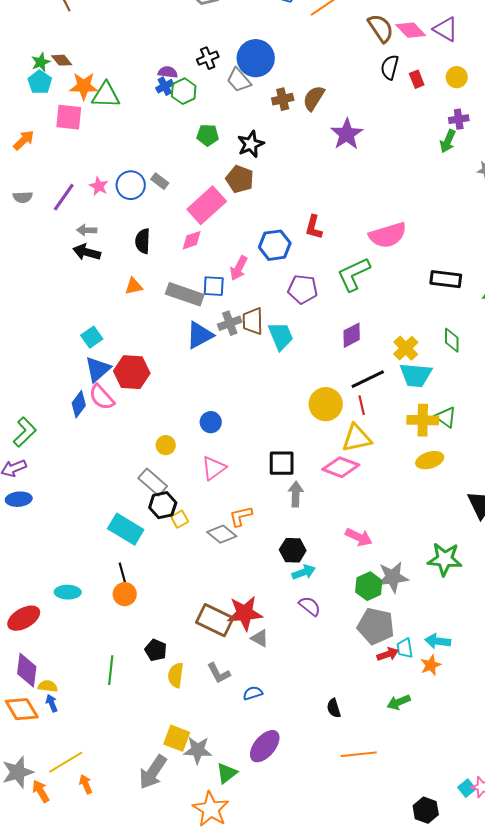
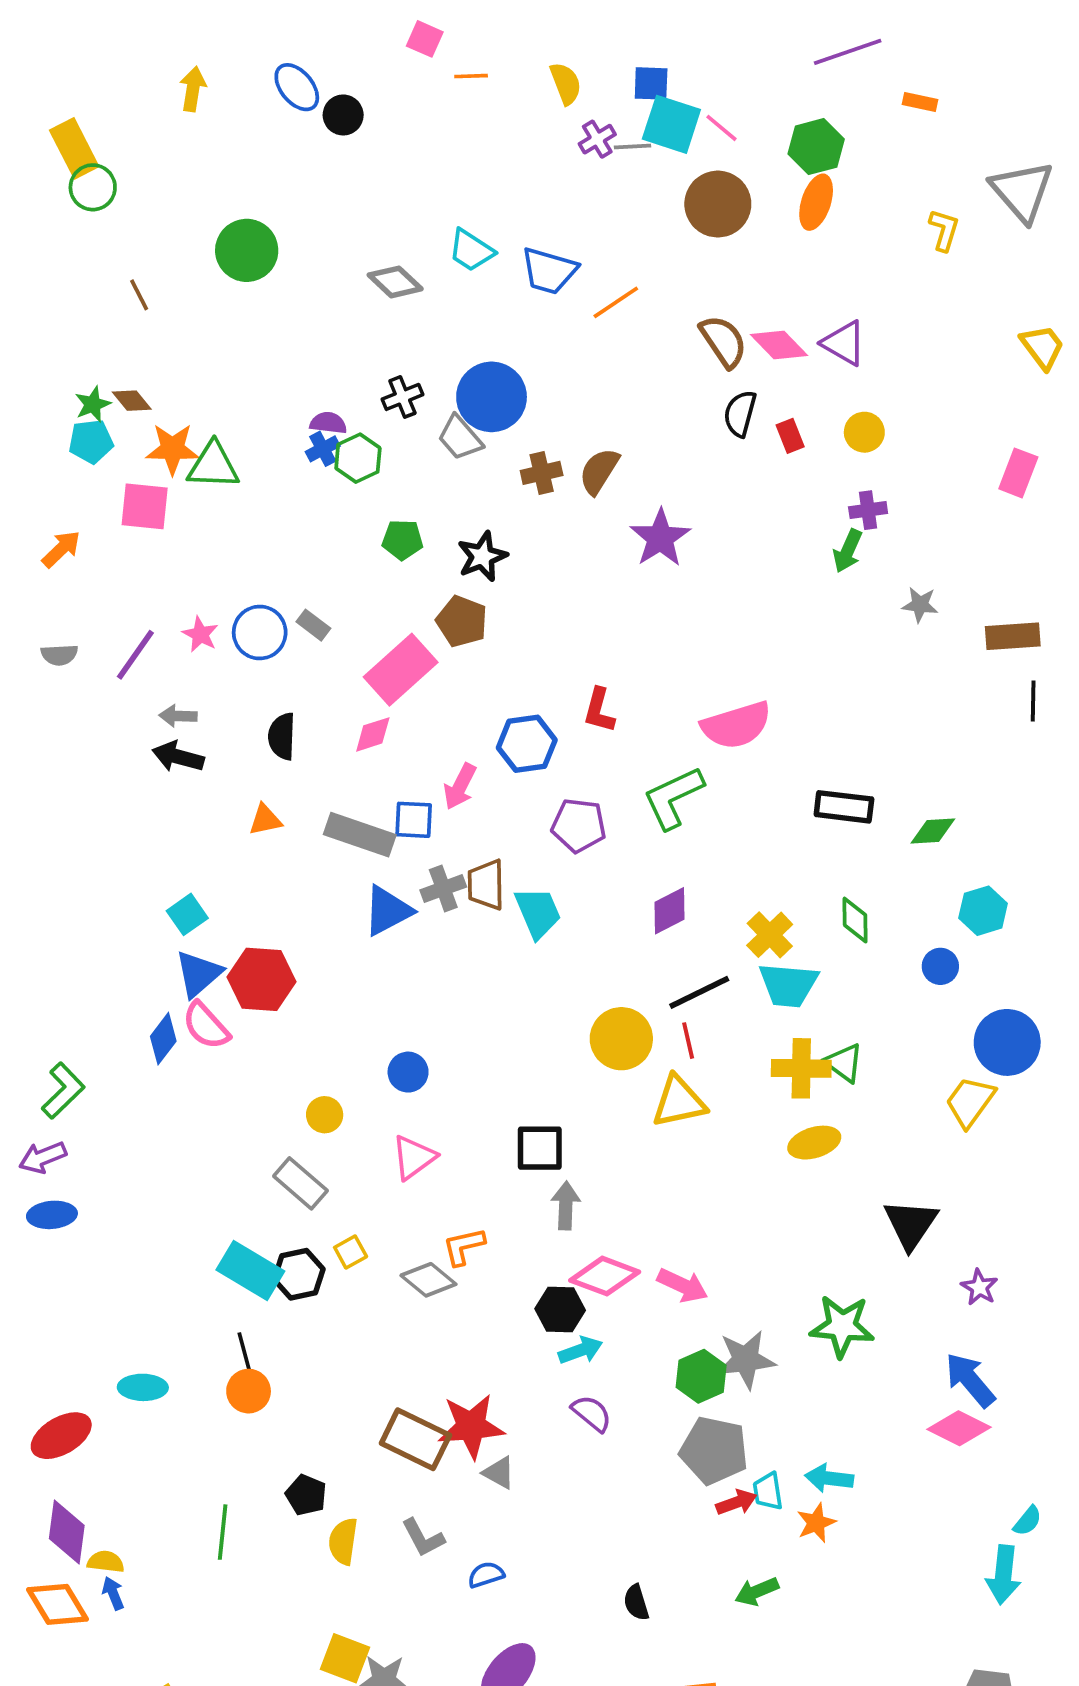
cyan pentagon: (40, 82) -> (91, 441), turned 30
pink diamond: (341, 467) -> (605, 1276), moved
black hexagon: (163, 505) -> (299, 1274), moved

